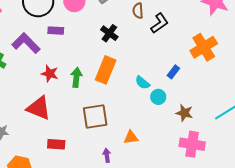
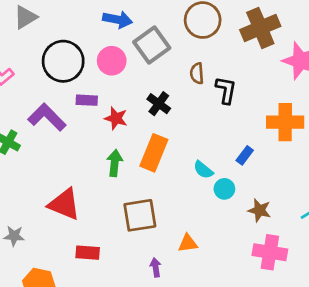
black L-shape: (160, 23) -> (226, 90), turned -45
orange cross: (204, 47) -> (285, 122), turned 32
red star: (50, 74) -> (116, 118), moved

